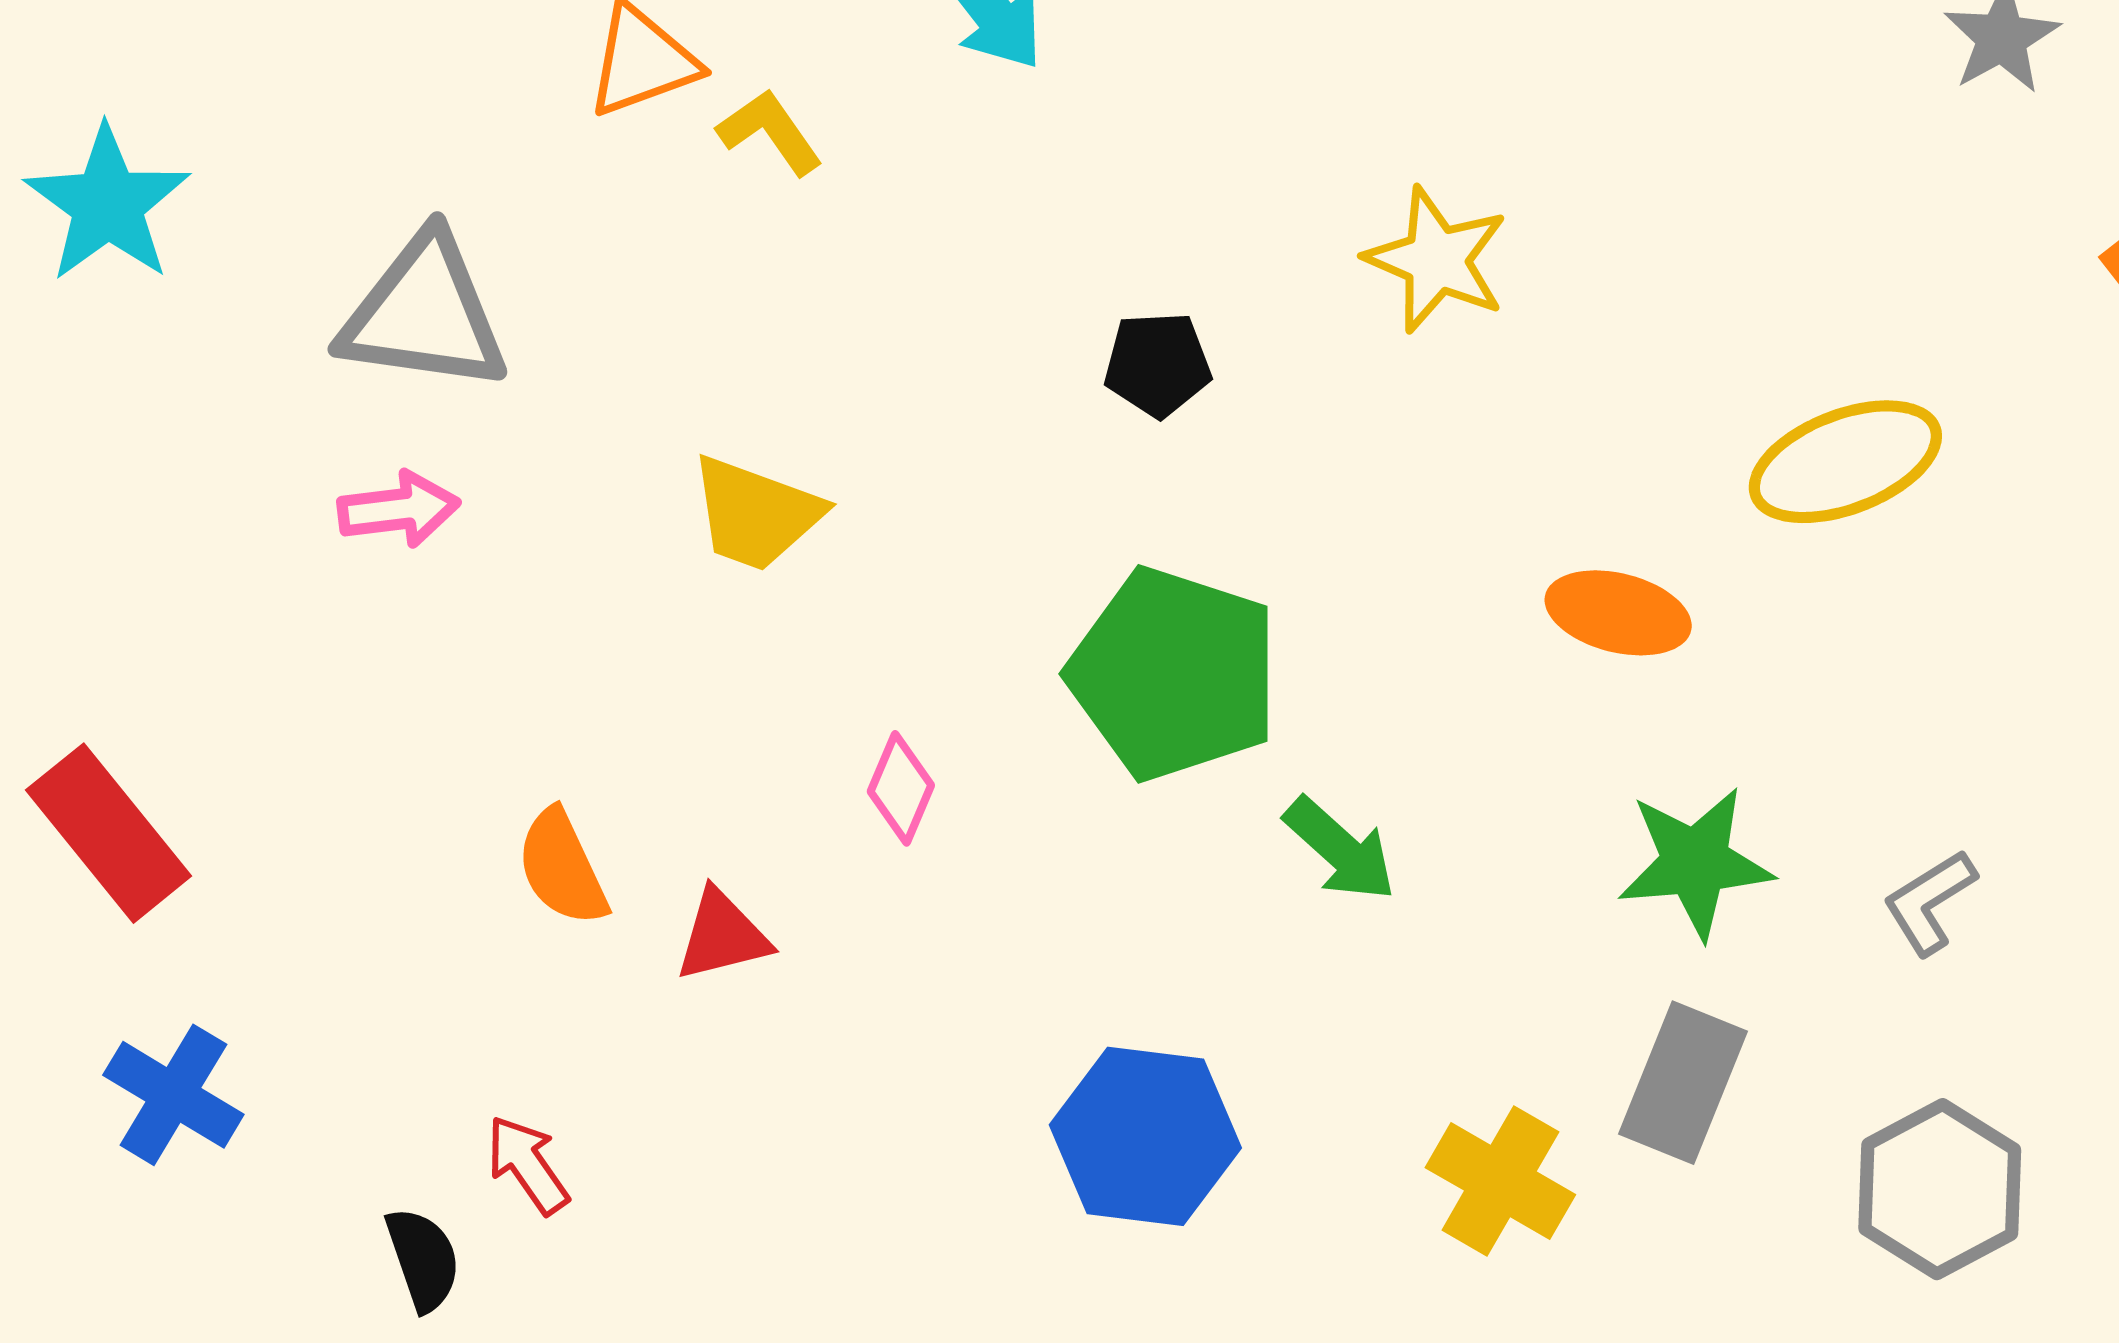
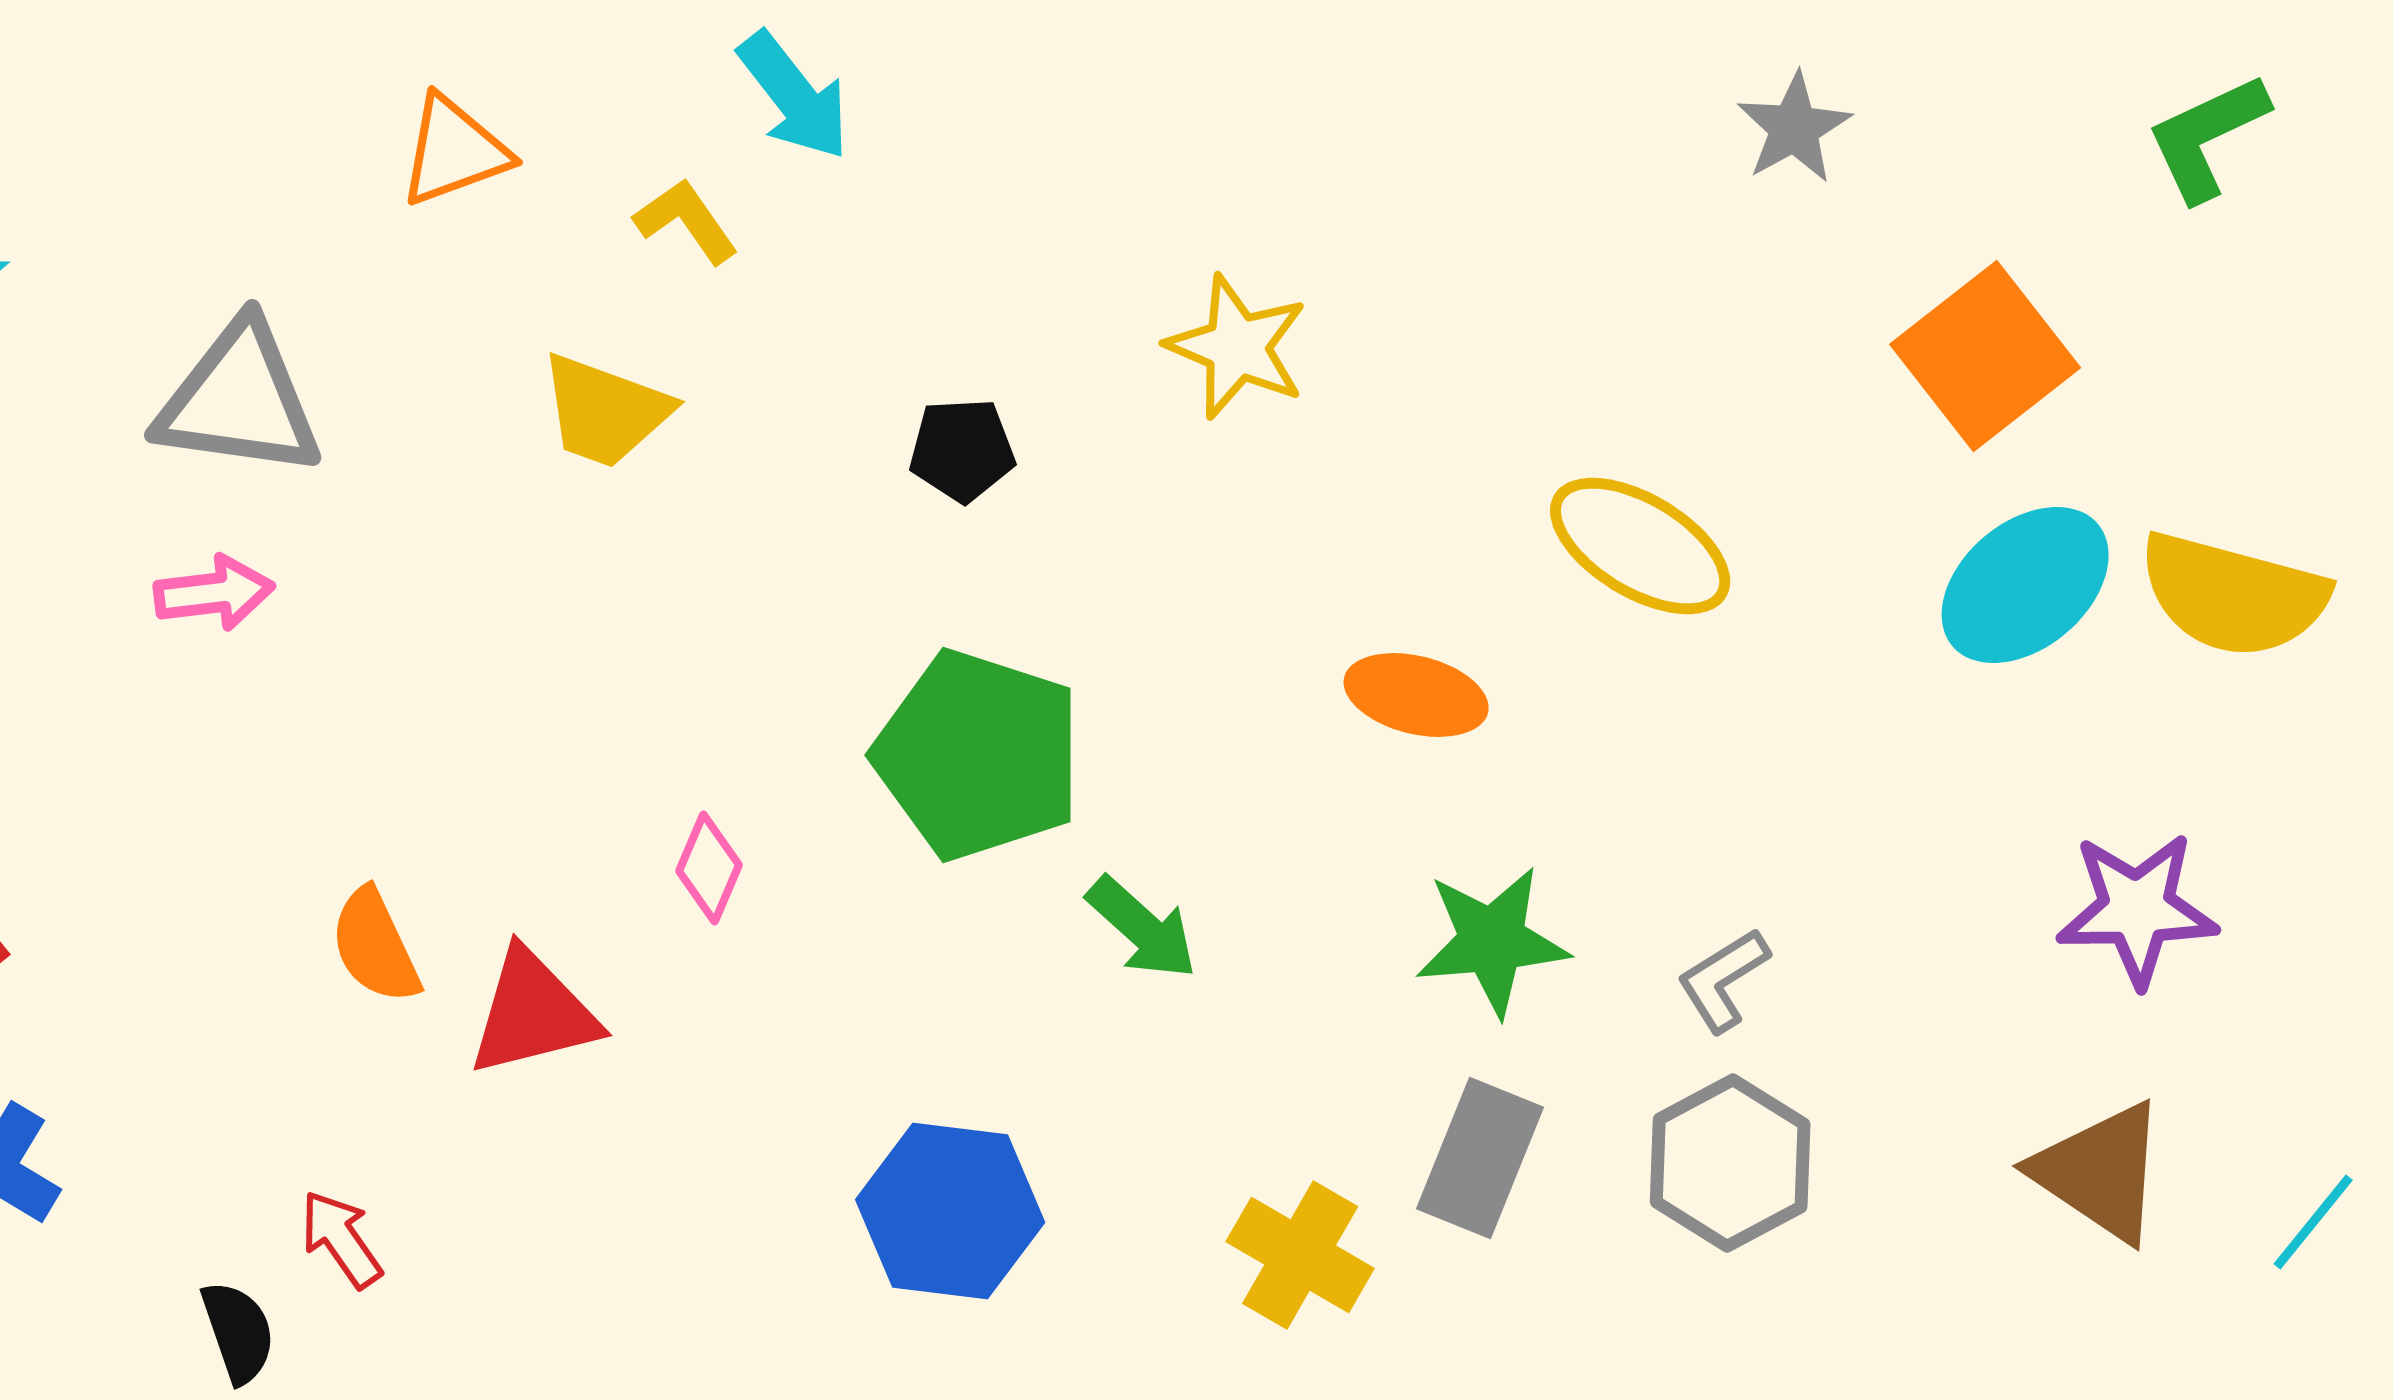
yellow L-shape: (770, 132) -> (686, 221), moved
yellow ellipse: (1845, 462) -> (1640, 546), turned 52
yellow trapezoid: (756, 513) -> (605, 411), moved
red triangle: (722, 936) -> (533, 1013), size x1.4
gray hexagon: (1940, 1189) -> (1730, 1163), moved

